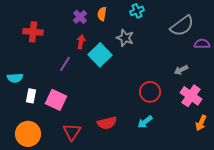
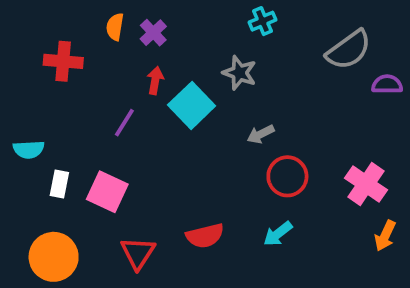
orange semicircle: (102, 14) -> (115, 27), moved
gray arrow: (181, 70) -> (261, 134), moved

